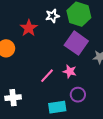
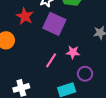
purple square: (76, 43) -> (54, 24), moved

